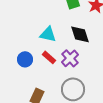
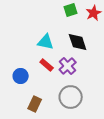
blue circle: (25, 59) -> (21, 76), moved

